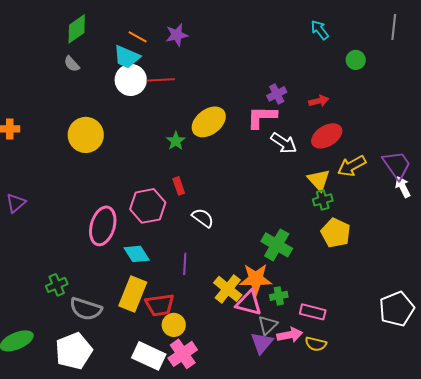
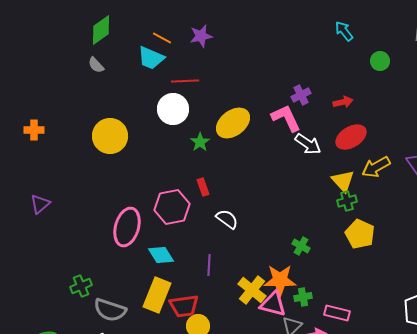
white circle: (131, 80) -> (173, 109), moved
pink L-shape: (262, 117) -> (286, 118), turned 64
green cross: (277, 245) -> (301, 246), size x0.6

